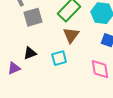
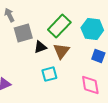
black triangle: (30, 53) -> (40, 47), moved

